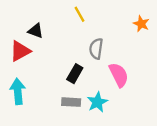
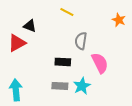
yellow line: (80, 14) -> (67, 12), turned -32
black rectangle: (75, 74) -> (63, 62), turned 63
cyan arrow: (18, 91) -> (16, 90), moved

